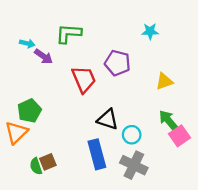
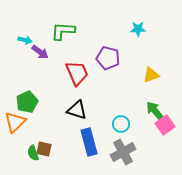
black triangle: (108, 119) -> (77, 110), moved
brown square: (48, 162) -> (44, 149), turned 35
gray cross: (134, 165) -> (123, 152), turned 35

